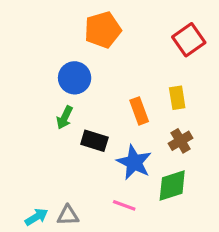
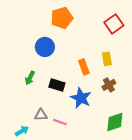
green arrow: (65, 118) -> (30, 78), moved
green diamond: (172, 185) -> (115, 122), moved
pink line: (124, 205) -> (60, 122), moved
gray triangle: (68, 215) -> (41, 115), moved

